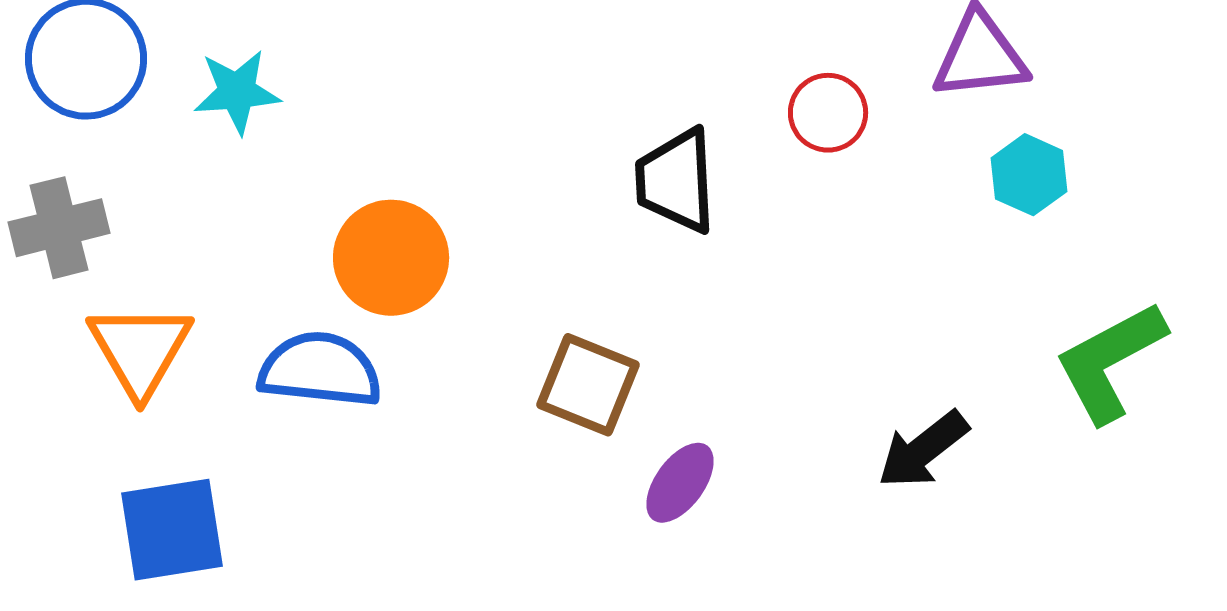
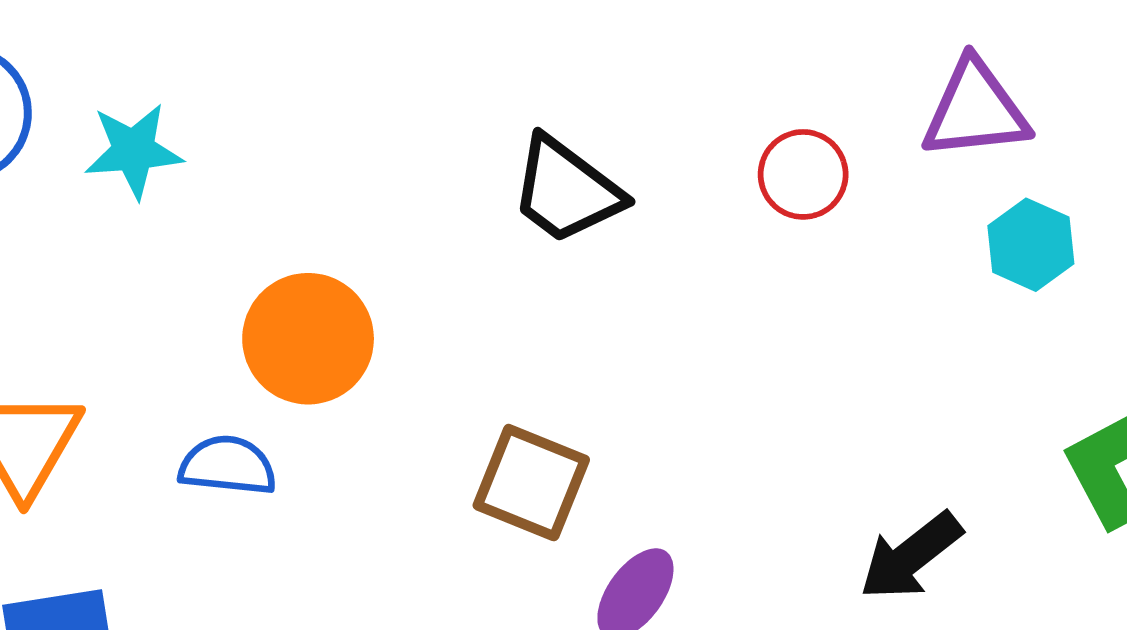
black trapezoid: (676, 181) -> (566, 190), moved, turned -50
blue semicircle: (320, 370) -> (228, 466), size x0.7

